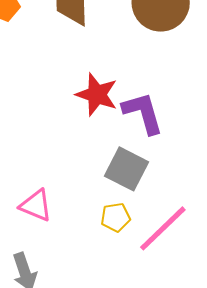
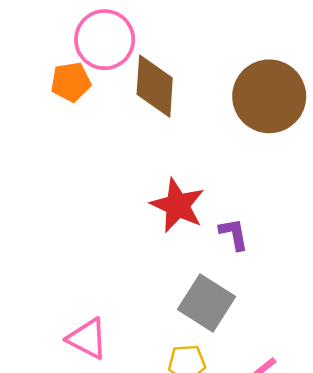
purple L-shape: (143, 113) -> (234, 234), size x0.6

